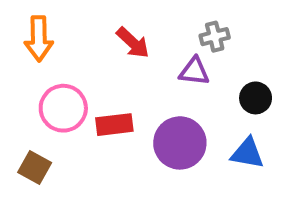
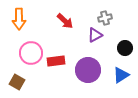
purple triangle: (194, 71) -> (95, 35), turned -35
blue triangle: (247, 153) -> (121, 75), turned -42

